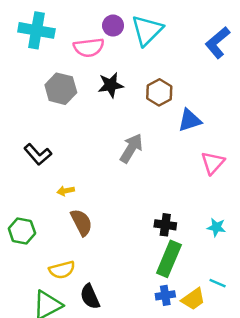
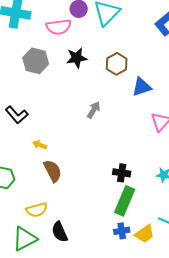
gray arrow: (131, 148) -> (94, 110), size x0.7
yellow arrow: (66, 191) -> (40, 145), turned 32

